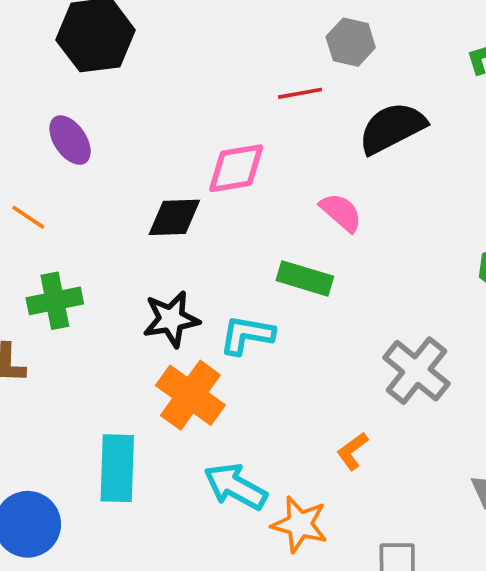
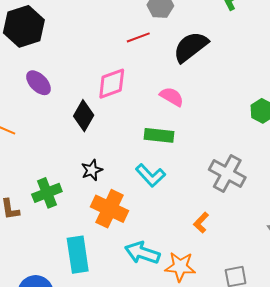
purple ellipse: (70, 140) -> (38, 83), moved
black diamond: (174, 217) -> (84, 116), turned -48
green cross: (55, 301) -> (47, 193), moved
black star: (171, 319) -> (92, 170), size x0.7
cyan L-shape: (247, 335) -> (150, 175), moved, turned -132

